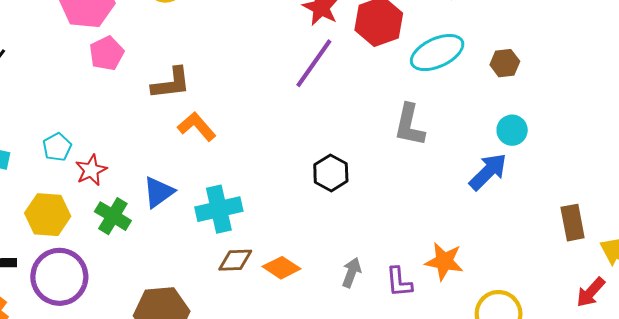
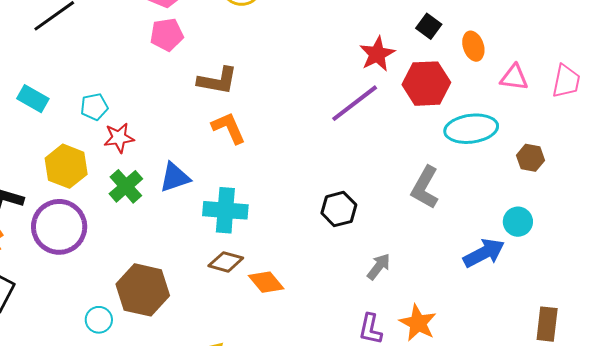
gray arrow: (351, 273) -> (379, 267), moved

